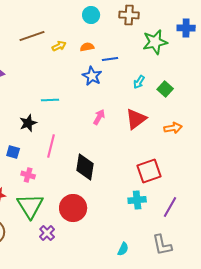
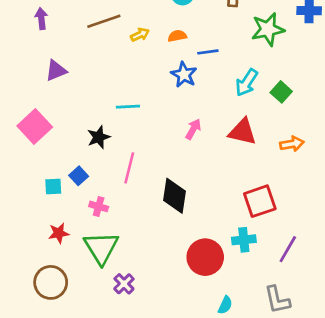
cyan arrow: (139, 82) -> (247, 83), size x1.5
red triangle: (136, 119) -> (243, 132), turned 50
blue square: (13, 152) -> (79, 176), turned 32
red circle: (73, 208) -> (205, 257), moved

